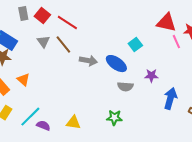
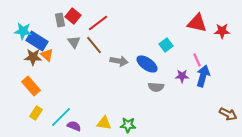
gray rectangle: (23, 14) -> (60, 20), moved
red line: (67, 23) -> (98, 23), turned -70
pink line: (176, 42) -> (197, 60), moved
orange triangle: (23, 80) -> (47, 55), moved
blue arrow: (170, 99) -> (203, 76), moved
green star: (114, 118) -> (128, 125), moved

